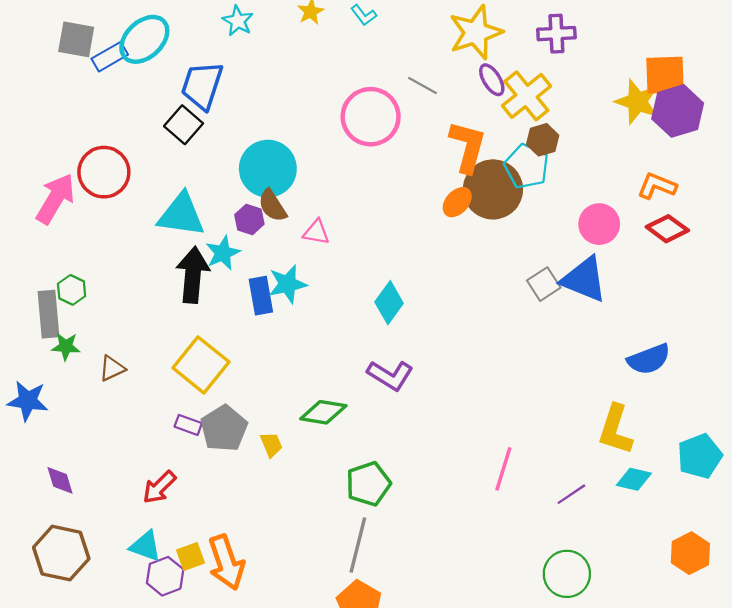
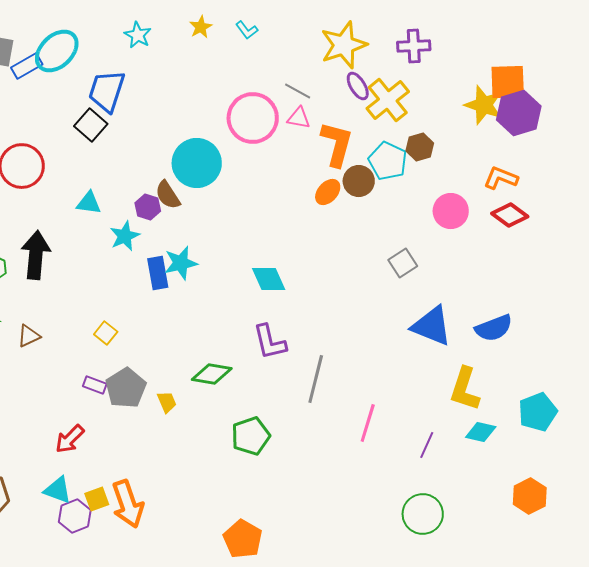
brown hexagon: (543, 140) -> (420, 147), moved
cyan circle: (268, 169) -> (197, 163), moved
brown circle: (493, 189) -> (359, 181), size x0.6
cyan triangle: (181, 215) -> (89, 203), size x0.6
pink triangle: (316, 232) -> (299, 118), moved
black arrow: (193, 275) -> (36, 255), moved
blue triangle: (584, 279) -> (432, 326), moved
cyan diamond: (389, 303) -> (269, 279), turned -60
yellow square: (201, 365) -> (106, 333), size x0.5
purple L-shape: (390, 375) -> (270, 342), turned 45
purple line: (571, 494) -> (427, 445), turned -32
gray line: (358, 545) -> (316, 379), moved

